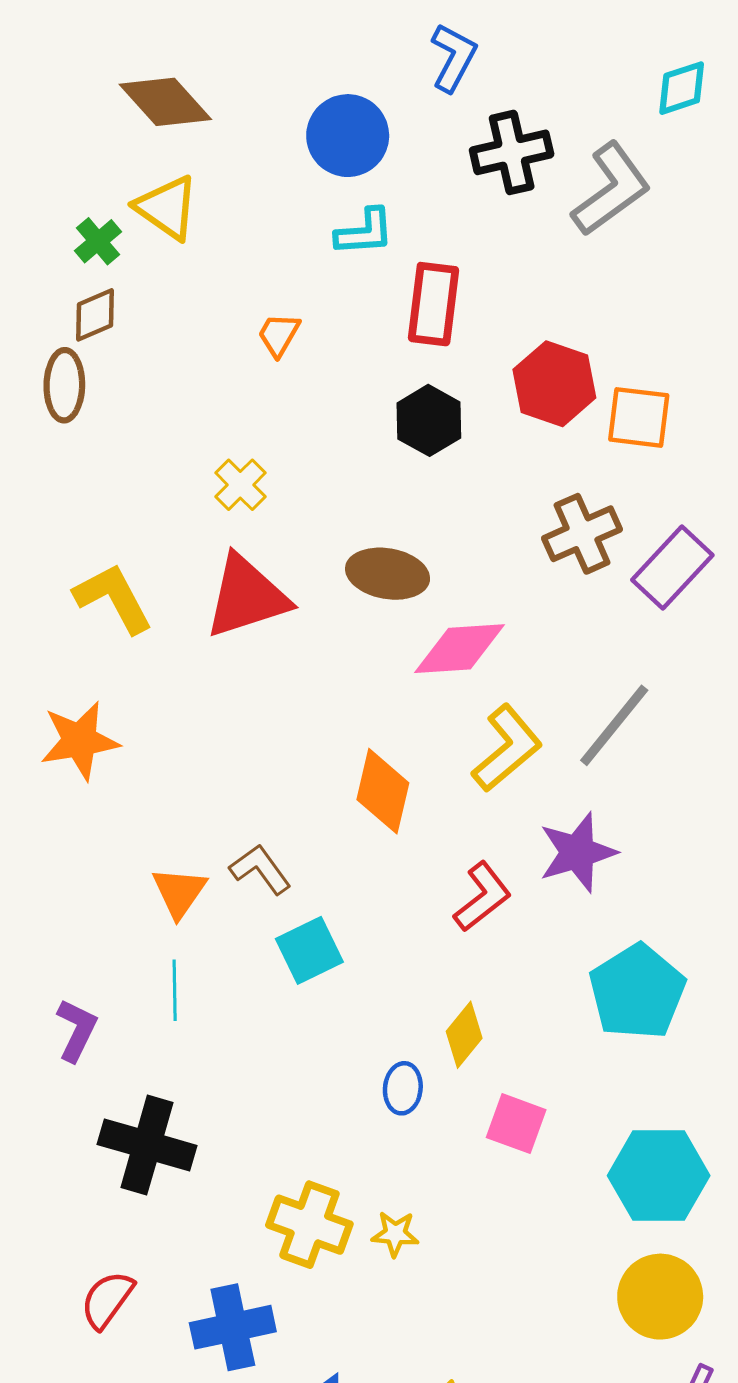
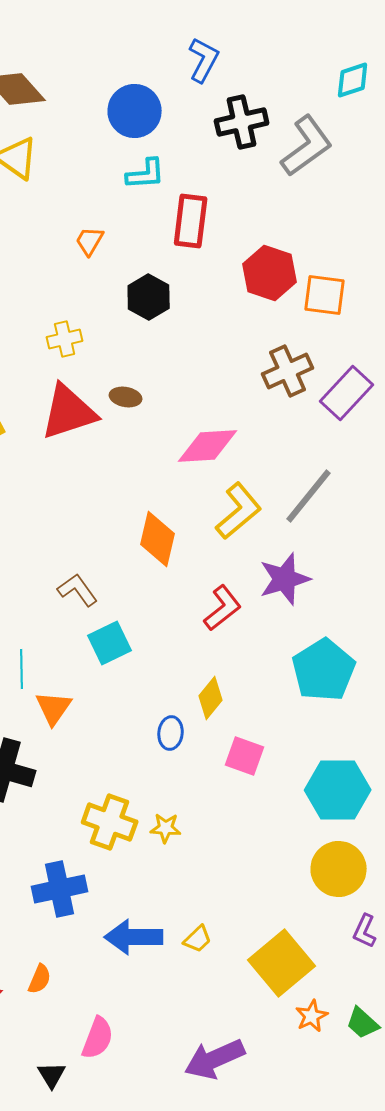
black hexagon: (429, 420) -> (149, 297), moved
yellow cross: (240, 485) -> (65, 339), turned 32
brown ellipse: (388, 574) -> (126, 397), moved, size x0.6
orange triangle: (179, 892) -> (54, 708), moved

